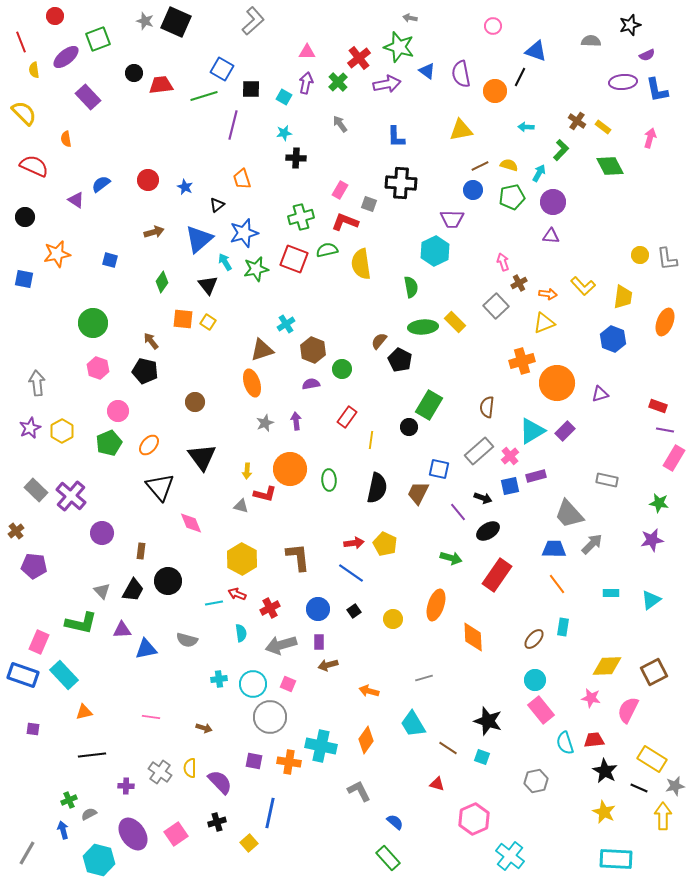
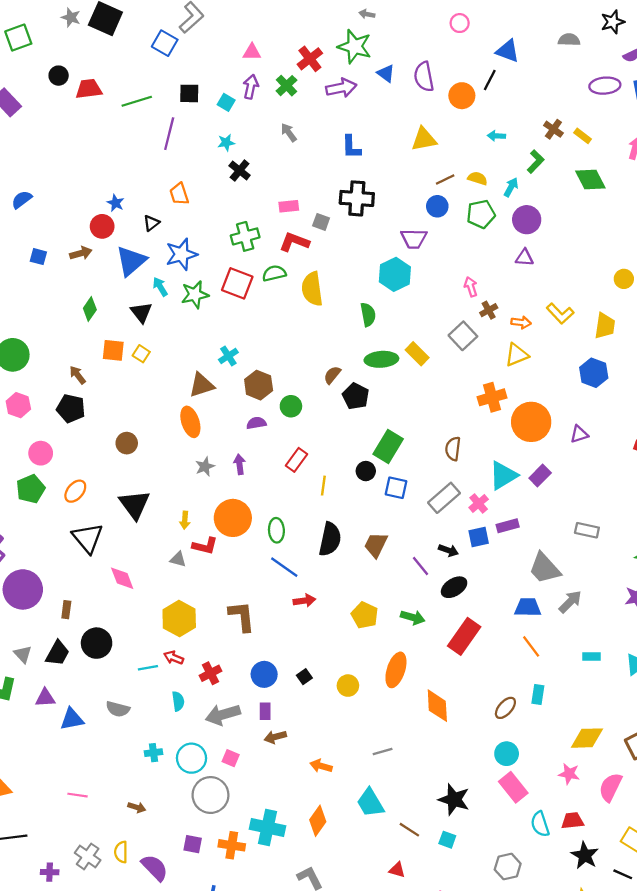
blue square: (222, 69) -> (165, 43), moved
black cross: (296, 158) -> (240, 171), turned 36
red circle: (148, 180) -> (102, 226), moved
pink rectangle: (340, 190) -> (289, 206), turned 54
blue square: (110, 260) -> (38, 257), moved
blue square: (439, 469) -> (396, 488), moved
purple circle: (102, 533) -> (23, 589), size x1.5
yellow pentagon: (385, 544) -> (365, 615), moved
blue line: (351, 573) -> (284, 567), moved

